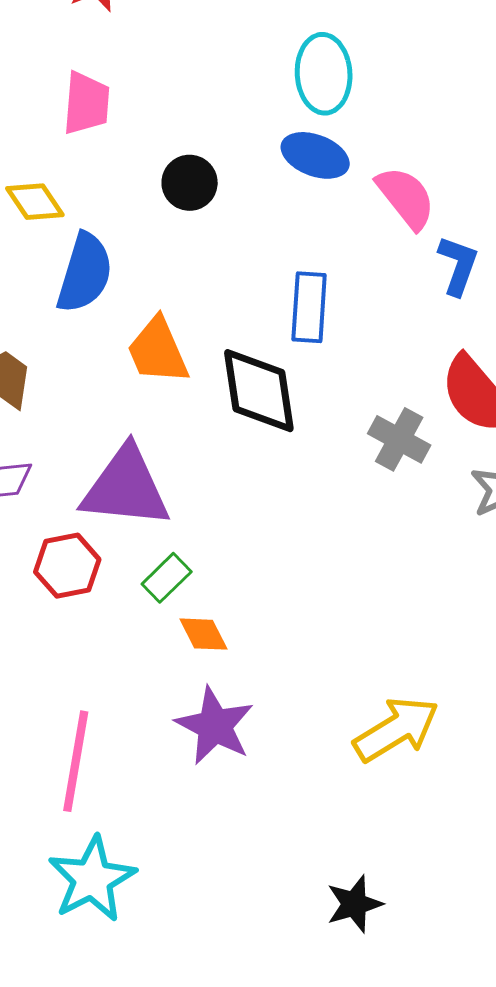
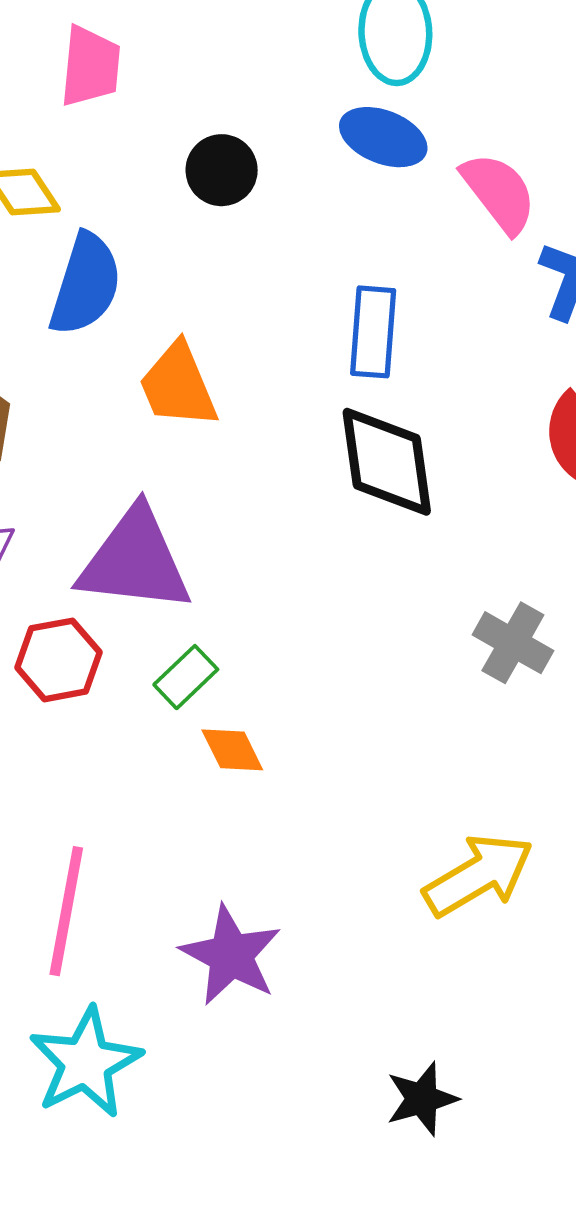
black diamond: (259, 391) -> (387, 462), moved
gray cross: (399, 439) -> (513, 643), moved
purple star: (215, 726) -> (231, 955), moved

